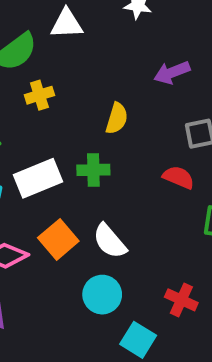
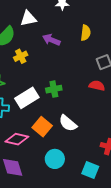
purple arrow: (172, 72) -> (51, 40), moved, turned 54
yellow semicircle: (117, 118) -> (86, 33), moved
cyan circle: (102, 295) -> (55, 159), moved

